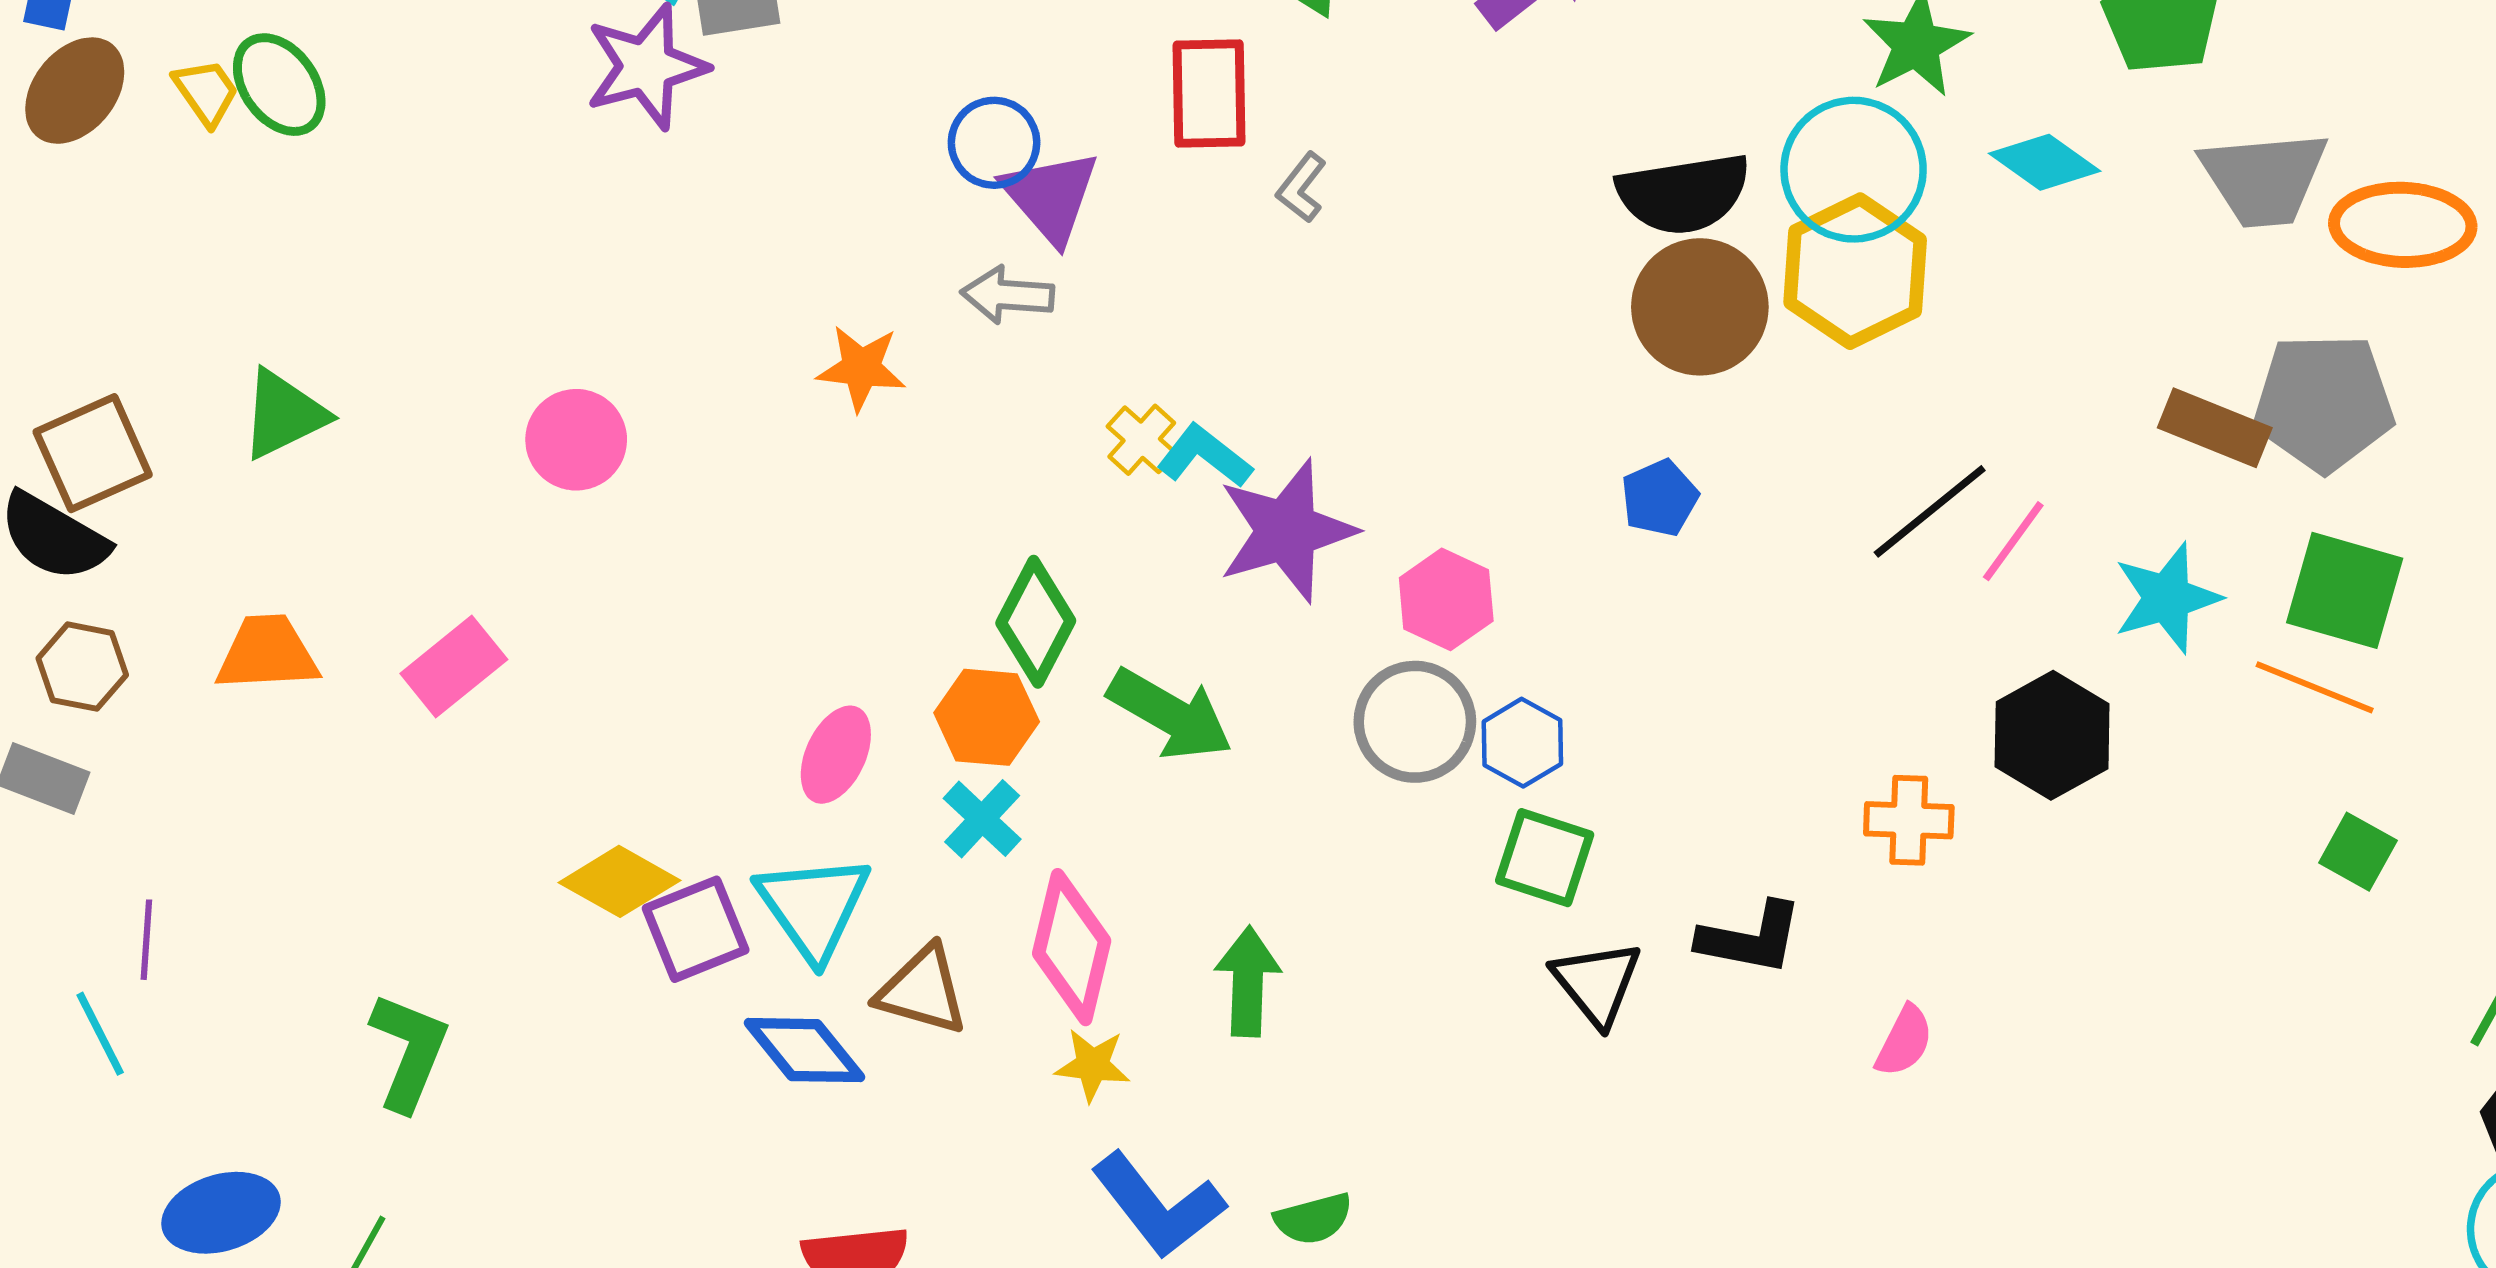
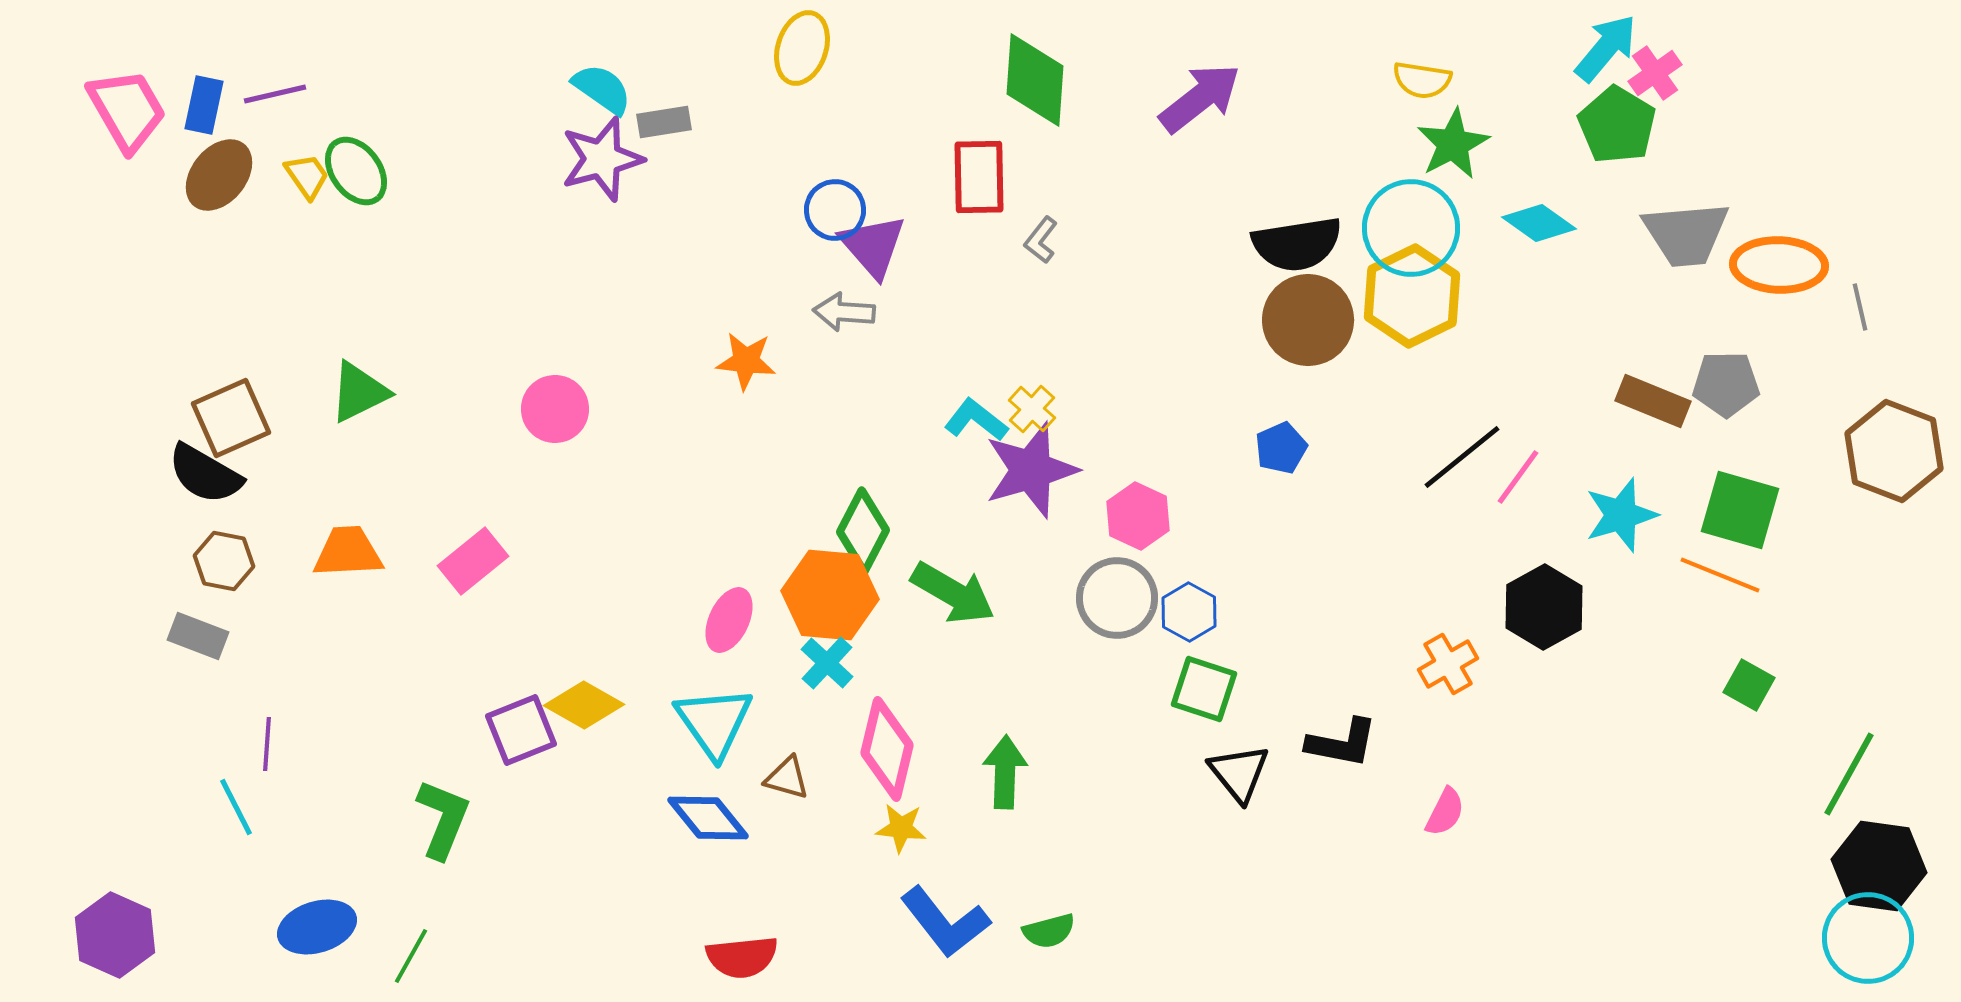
gray pentagon: (2324, 402) -> (1726, 384), size x0.7
yellow cross: (1142, 440) -> (1032, 409), moved
orange hexagon: (987, 717) -> (830, 595), size x1.4
orange cross: (1909, 820) -> (1448, 664), turned -32
purple square: (696, 929) -> (521, 730), moved
brown triangle: (922, 990) -> (787, 778), size x0.7

